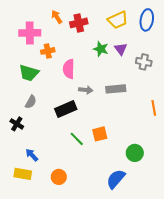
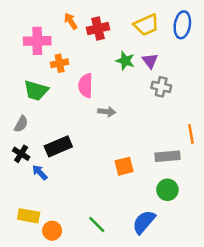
gray cross: (144, 62) -> (161, 87), moved
gray rectangle: (116, 89) -> (167, 156), moved
gray semicircle: (31, 102) -> (21, 124), moved
black rectangle: (66, 109) -> (58, 146), moved
green line: (77, 139) -> (97, 224), moved
blue arrow: (32, 155) -> (40, 172), moved
orange circle: (59, 177) -> (52, 231), moved

